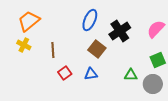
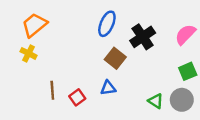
brown line: (53, 50) -> (52, 90), moved
red square: (65, 73) -> (77, 97), moved
green triangle: (131, 75) -> (156, 101), moved, turned 32

